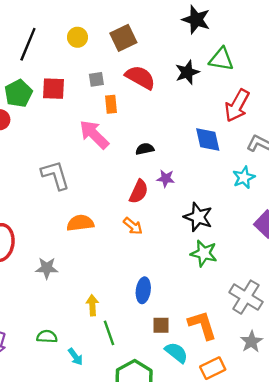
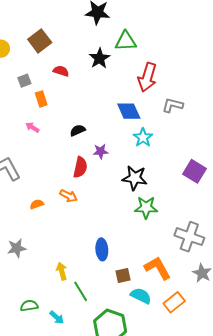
red semicircle: (140, 77) -> (61, 71), size x0.6
pink arrow: (94, 134) -> (32, 127), size x0.5
cyan star: (244, 177) -> (143, 138), moved
orange semicircle: (80, 223) -> (37, 204), size x0.6
orange arrow: (133, 226) -> (68, 196), moved

